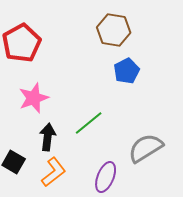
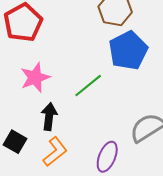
blue pentagon: (127, 71) -> (128, 51), size x1.5
green line: (89, 123) -> (88, 86), moved

